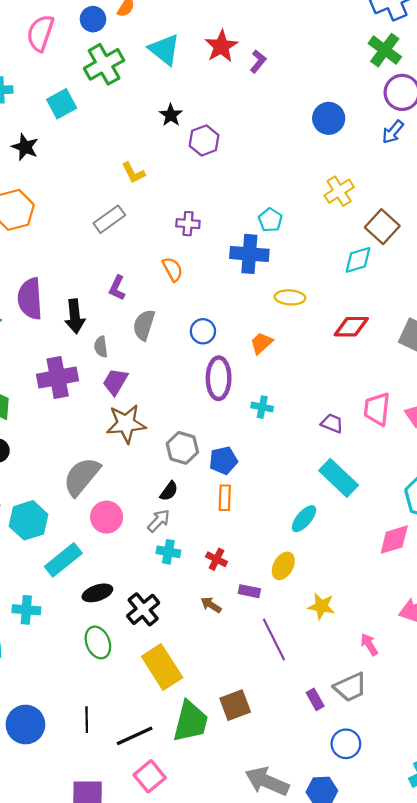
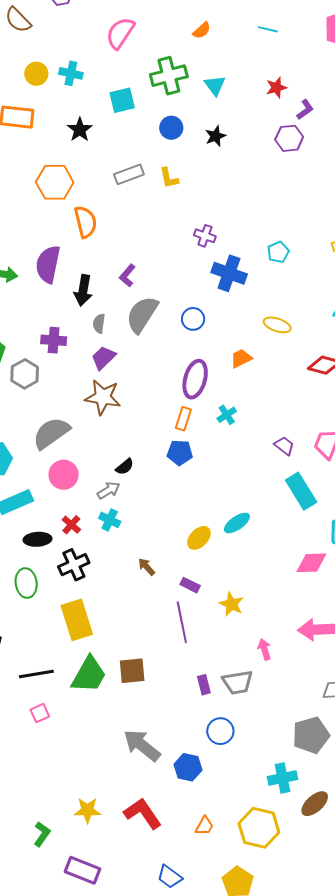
blue circle: (93, 19) -> (171, 128), moved
red star: (221, 46) -> (276, 88), size x0.7
cyan triangle: (164, 50) -> (215, 85), moved, size x0.7
purple hexagon: (204, 140) -> (289, 138), moved
gray rectangle: (109, 219) -> (129, 174), moved
blue cross: (249, 254) -> (229, 273), moved
orange semicircle: (173, 269) -> (86, 222), moved, size x1.4
gray semicircle: (144, 325) -> (142, 314), size x1.4
blue circle: (203, 331) -> (193, 319), moved
purple cross: (58, 377) -> (54, 340), size x0.7
cyan cross: (262, 407) -> (227, 415), turned 30
gray hexagon: (182, 448) -> (25, 374), moved
cyan rectangle: (339, 478) -> (301, 491), moved
orange rectangle: (225, 498) -> (183, 419), moved
red cross: (216, 559) -> (71, 525), moved
yellow ellipse: (283, 566) -> (199, 538), moved
purple rectangle: (249, 591) -> (190, 585), moved
brown arrow: (211, 605) -> (146, 567), moved
pink square: (150, 776) -> (40, 713), size x0.7

